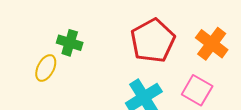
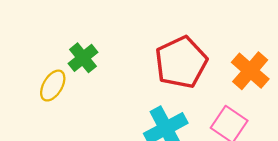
green cross: (70, 43) -> (83, 58), turned 30

